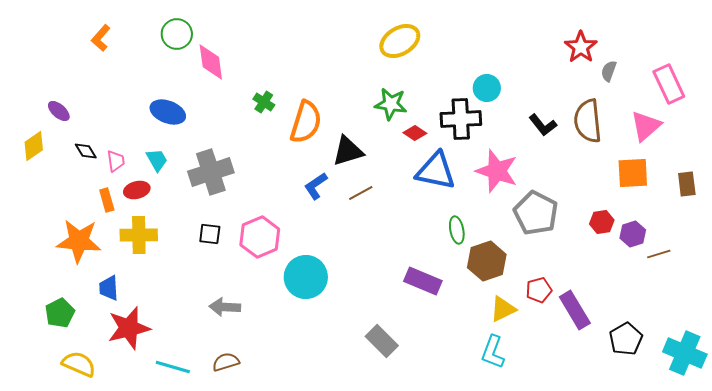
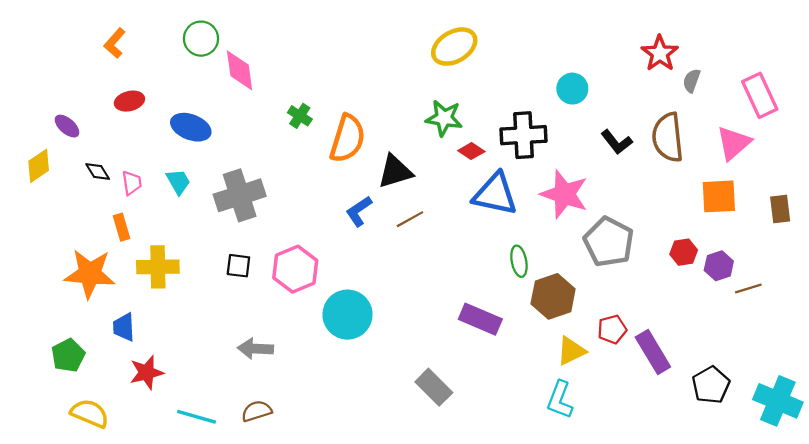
cyan circle: (487, 88) -> (572, 89), moved
red ellipse: (137, 190) -> (129, 101), moved
red star: (129, 328) -> (146, 372), size x0.7

